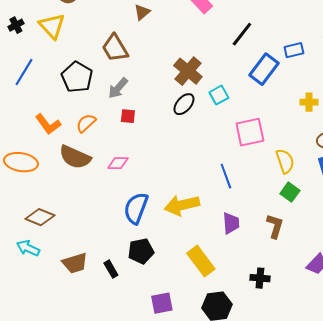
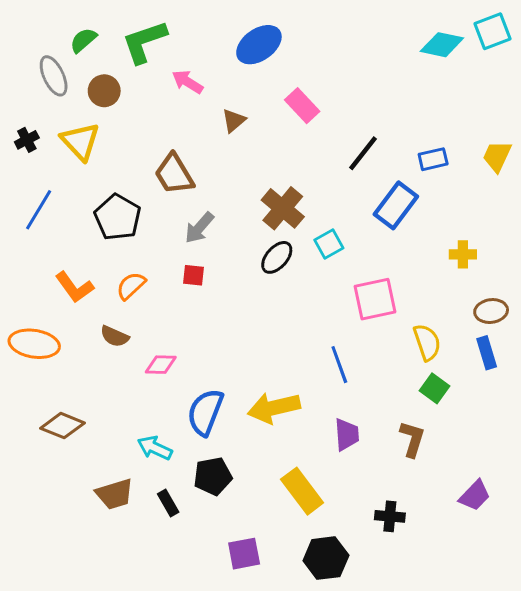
brown triangle: (142, 12) -> (234, 121), moved
blue rectangle: (294, 50) -> (433, 159), moved
gray arrow: (118, 88) -> (199, 228), moved
brown semicircle: (75, 157) -> (115, 336), size x0.6
pink diamond: (118, 163) -> (161, 365), moved
cyan arrow: (28, 248) -> (155, 448), moved

